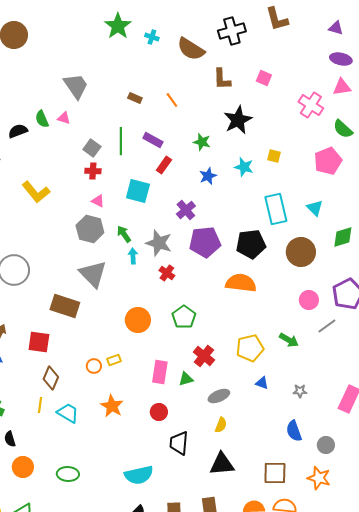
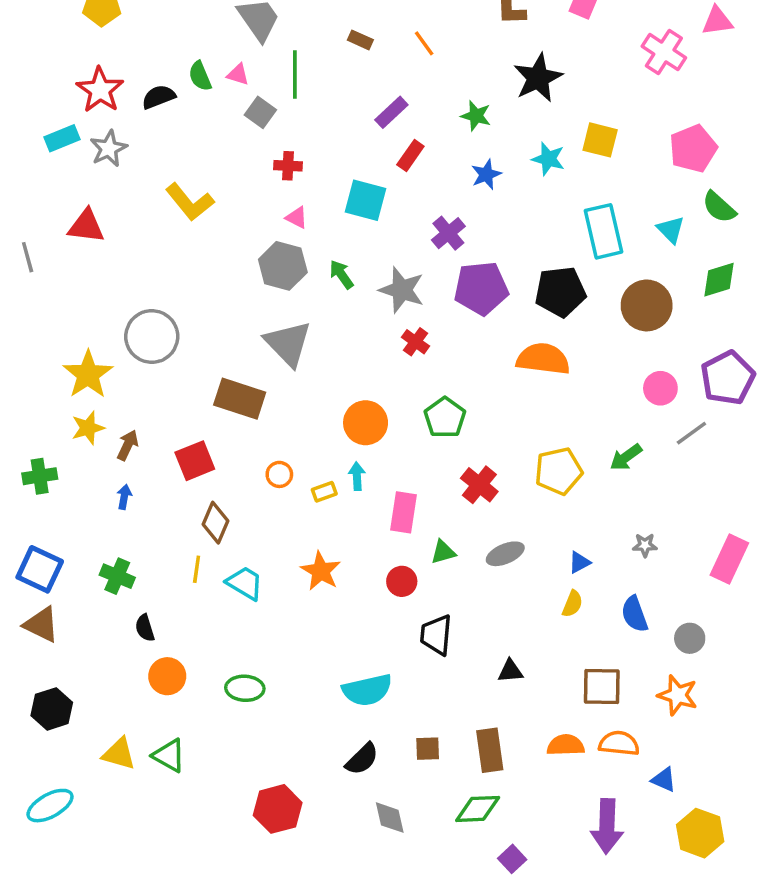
green semicircle: (343, 129) -> (719, 207), moved
purple rectangle: (153, 140) -> (391, 112), turned -72
green line: (121, 141) -> (295, 74), moved
gray square: (92, 148) -> (260, 112), moved
yellow square: (274, 156) -> (600, 140), size x1.5
cyan arrow: (133, 256) -> (357, 476), moved
green arrow: (289, 340) -> (626, 457), turned 114
red square: (39, 342) -> (195, 461), turned -30
orange circle: (94, 366) -> (279, 474), moved
green triangle: (186, 379) -> (443, 552), moved
blue triangle: (262, 383) -> (579, 562), moved, turned -48
yellow semicircle: (221, 425) -> (572, 604), moved
black triangle: (222, 464) -> (510, 671), size x0.6

